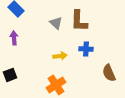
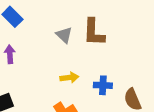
blue cross: (86, 49) -> (103, 85), moved

